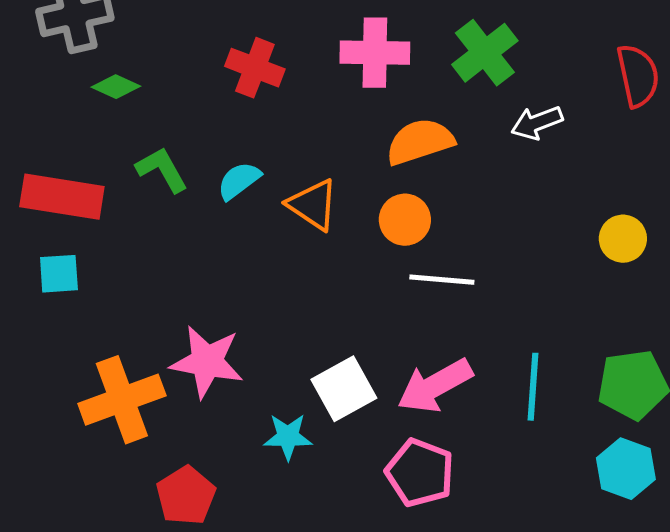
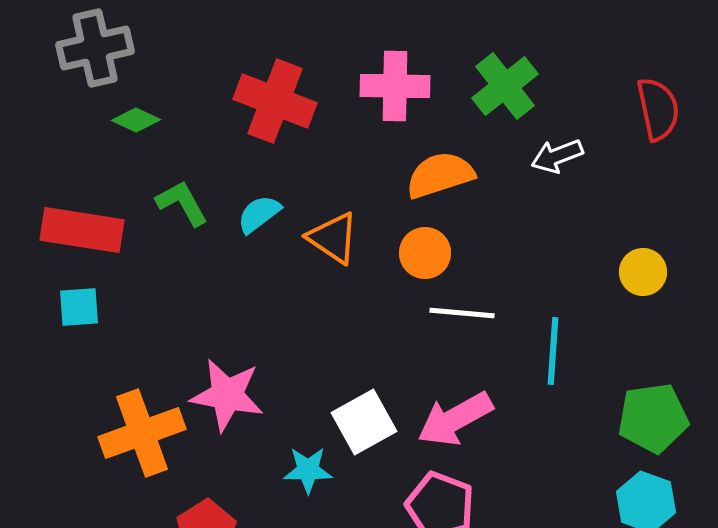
red cross: (255, 68) -> (275, 101), size x1.4
cyan line: (533, 387) -> (553, 351), moved

